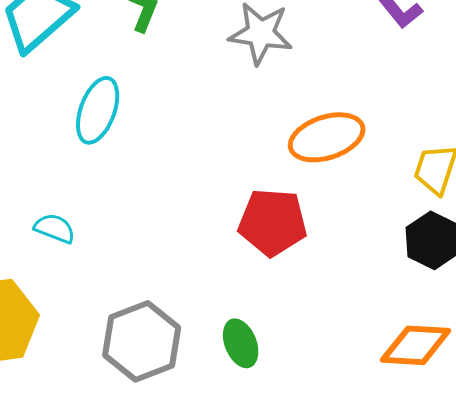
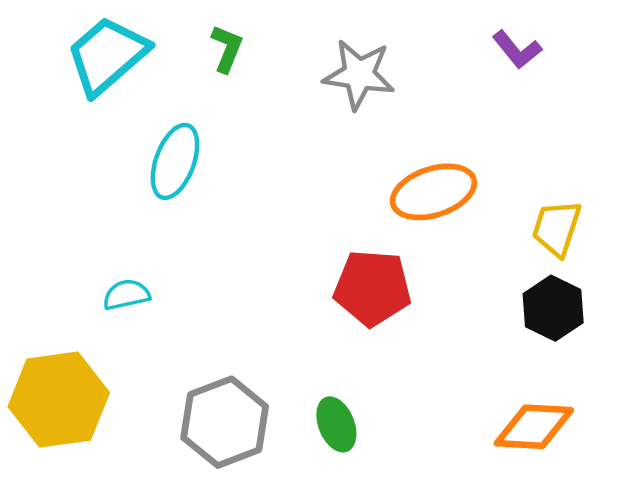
cyan semicircle: (55, 228) -> (126, 295), turned -33

